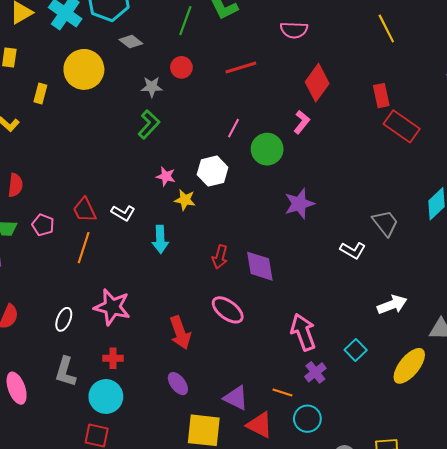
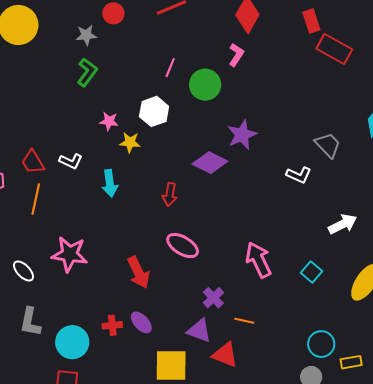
purple diamond: (260, 266) -> (210, 163), moved, turned -48
white ellipse: (64, 319) -> (23, 271), turned -60
red cross: (113, 358) -> (112, 325), moved
purple cross: (315, 372) -> (213, 298), moved
cyan circle: (307, 419) -> (321, 344), moved

